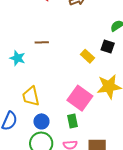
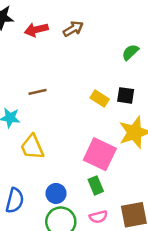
black square: (108, 47) -> (126, 95), moved
yellow trapezoid: (31, 96) -> (32, 147), moved

